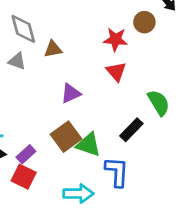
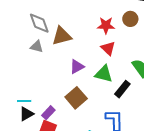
brown circle: (144, 22) -> (130, 19), moved
brown triangle: (53, 49) -> (62, 36), size x1.5
green triangle: (88, 145) -> (104, 74), moved

